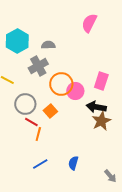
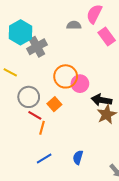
gray semicircle: (48, 45) -> (74, 25), moved
gray cross: (38, 66) -> (37, 47), moved
pink rectangle: (101, 81) -> (107, 36), moved, turned -54

